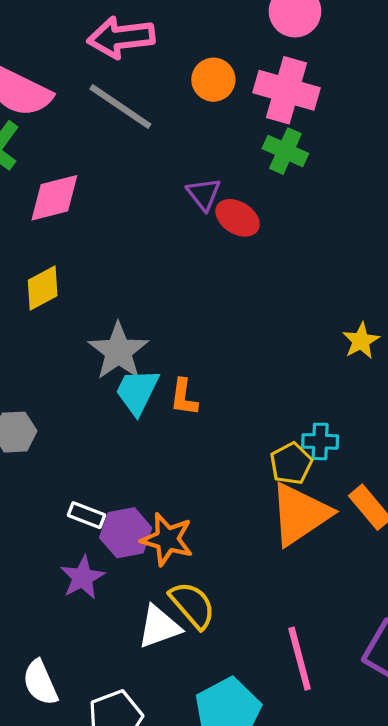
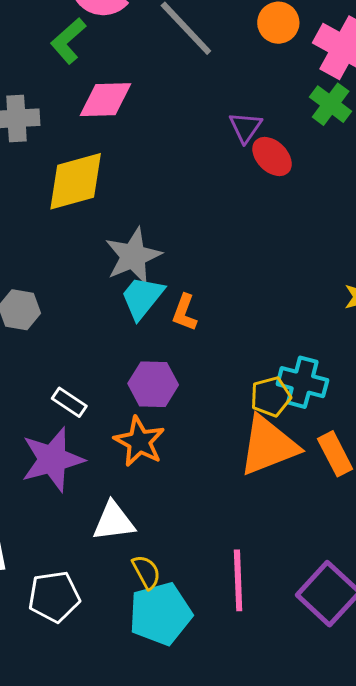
yellow diamond: (43, 288) -> (76, 181), size x1.5
cyan cross: (320, 441) -> (302, 382), size x1.4
purple hexagon: (126, 533) -> (153, 384), moved
purple star: (82, 577) -> (52, 459), size x1.5
yellow semicircle: (192, 605) -> (146, 572), moved, size x0.7

